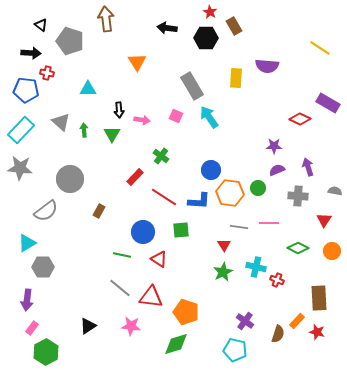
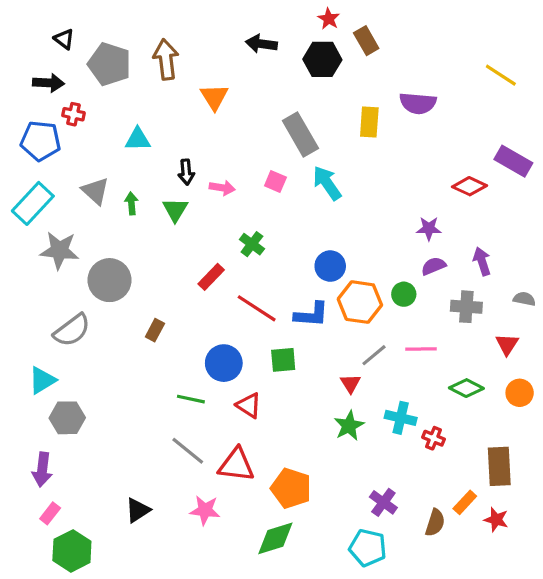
brown arrow: (106, 19) -> (166, 59), moved
gray star: (20, 168) -> (59, 250), moved
gray line: (239, 227) -> (374, 355), turned -48

